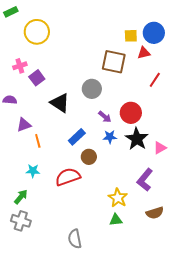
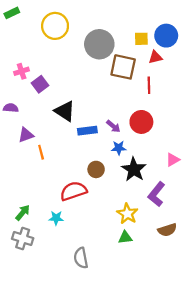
yellow circle: (37, 32) -> (55, 26), moved
red line: (155, 80) -> (149, 85), moved, turned -35
gray circle: (92, 89) -> (99, 44), moved, size x1.4
blue rectangle: (77, 137) -> (87, 131), moved, turned 36
black star: (137, 139) -> (134, 169), moved
cyan star: (33, 171) -> (56, 218), moved

